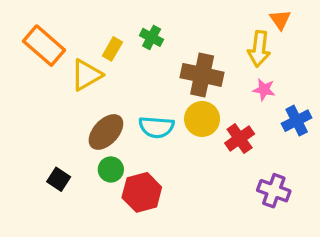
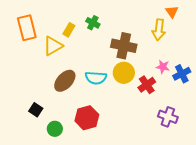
orange rectangle: (44, 46) -> (27, 28), turned 35
pink star: (264, 90) -> (163, 67), moved
green circle: (111, 169) -> (55, 129), moved

